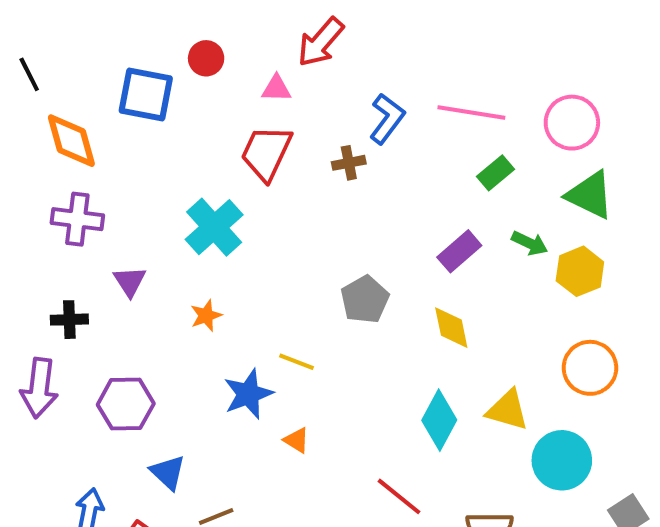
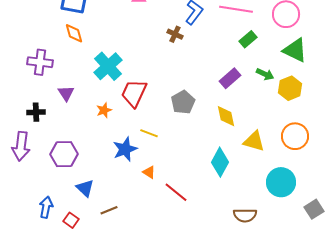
orange diamond: (71, 141) -> (74, 33), moved, size x0.7
red trapezoid: (266, 153) -> (134, 93), moved
brown cross: (349, 163) -> (175, 34), turned 35
yellow triangle: (508, 410) -> (254, 141), moved
red line: (399, 496) -> (176, 192), moved

